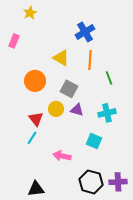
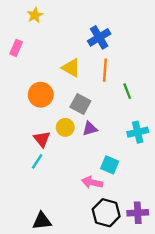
purple triangle: (77, 110) -> (90, 129), turned -32
cyan cross: (107, 113) -> (138, 132), moved
pink arrow: (62, 156) -> (92, 182), moved

